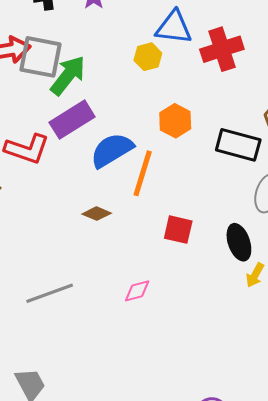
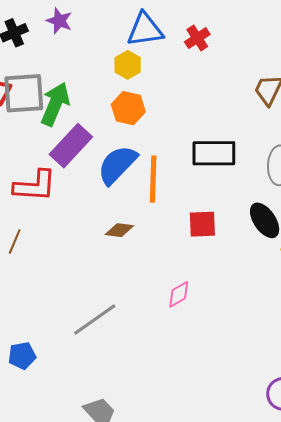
red cross: (222, 49) -> (197, 38), size x0.6
orange hexagon: (175, 121) -> (128, 108), moved
black rectangle: (238, 145) -> (214, 153), moved

